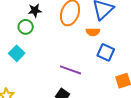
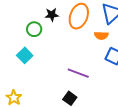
black star: (35, 10) -> (52, 15), moved

